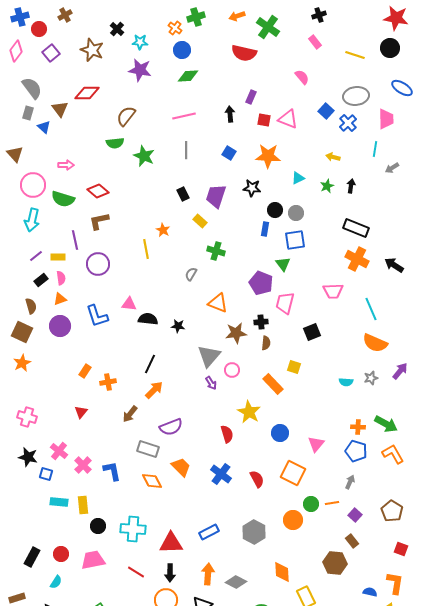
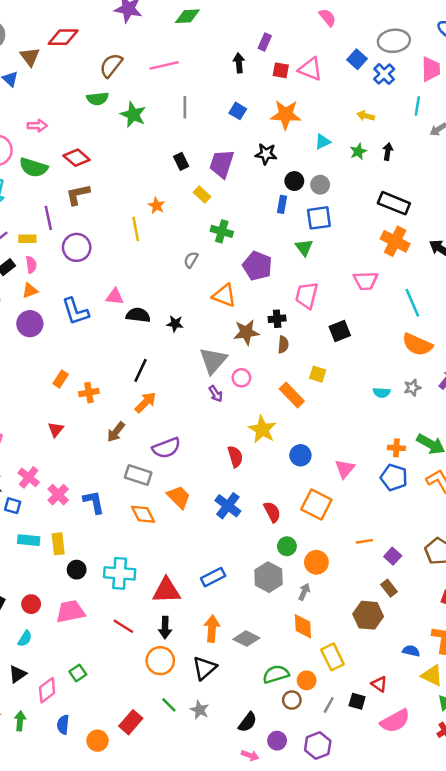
pink line: (184, 116) -> (164, 65), moved
purple pentagon: (261, 283) -> (257, 266), moved
gray arrow: (350, 482) -> (304, 592), moved
green circle: (311, 504) -> (287, 546), moved

